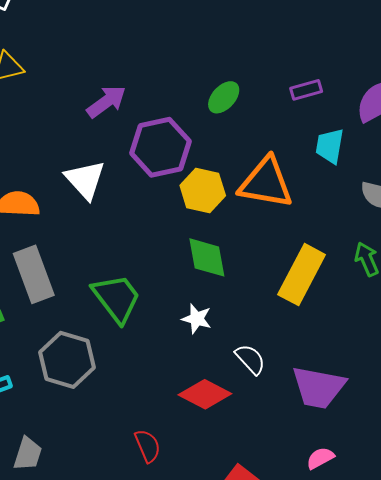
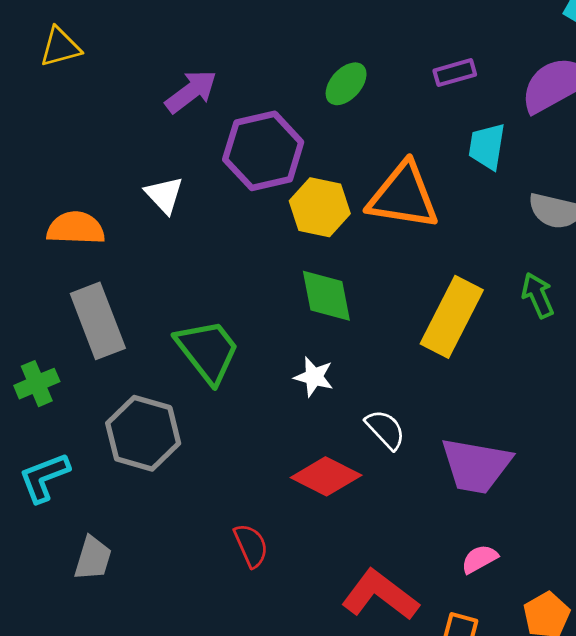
white triangle: (85, 180) -> (164, 195), size x0.7

